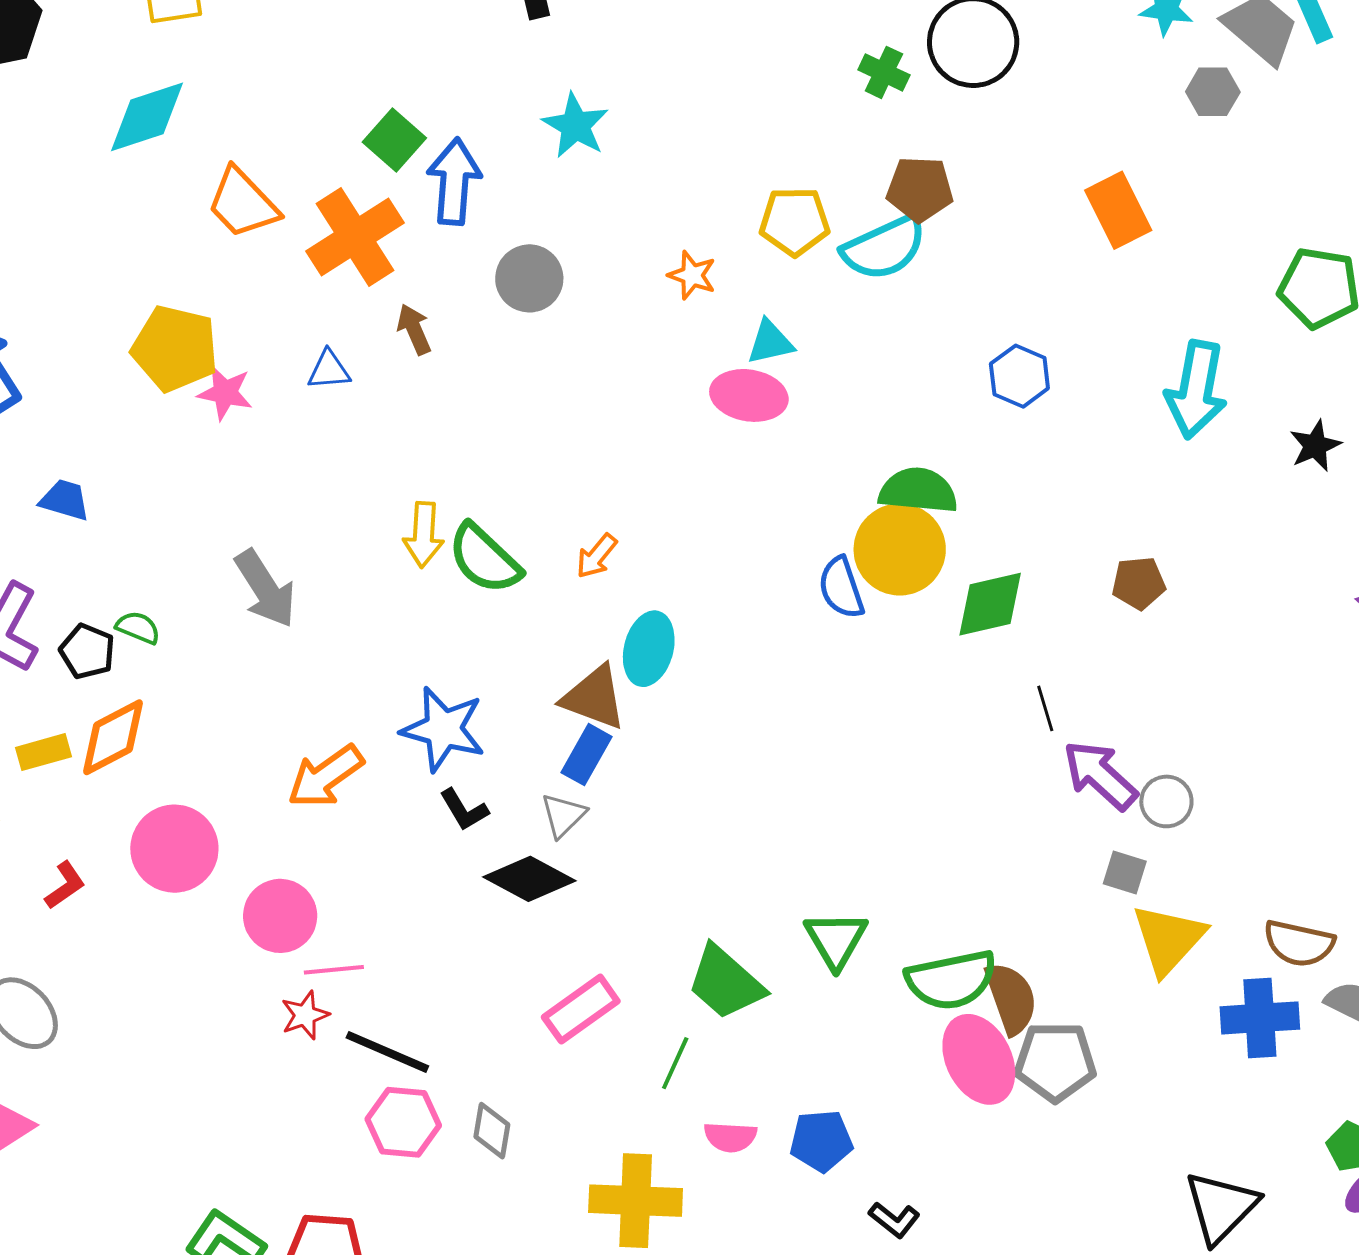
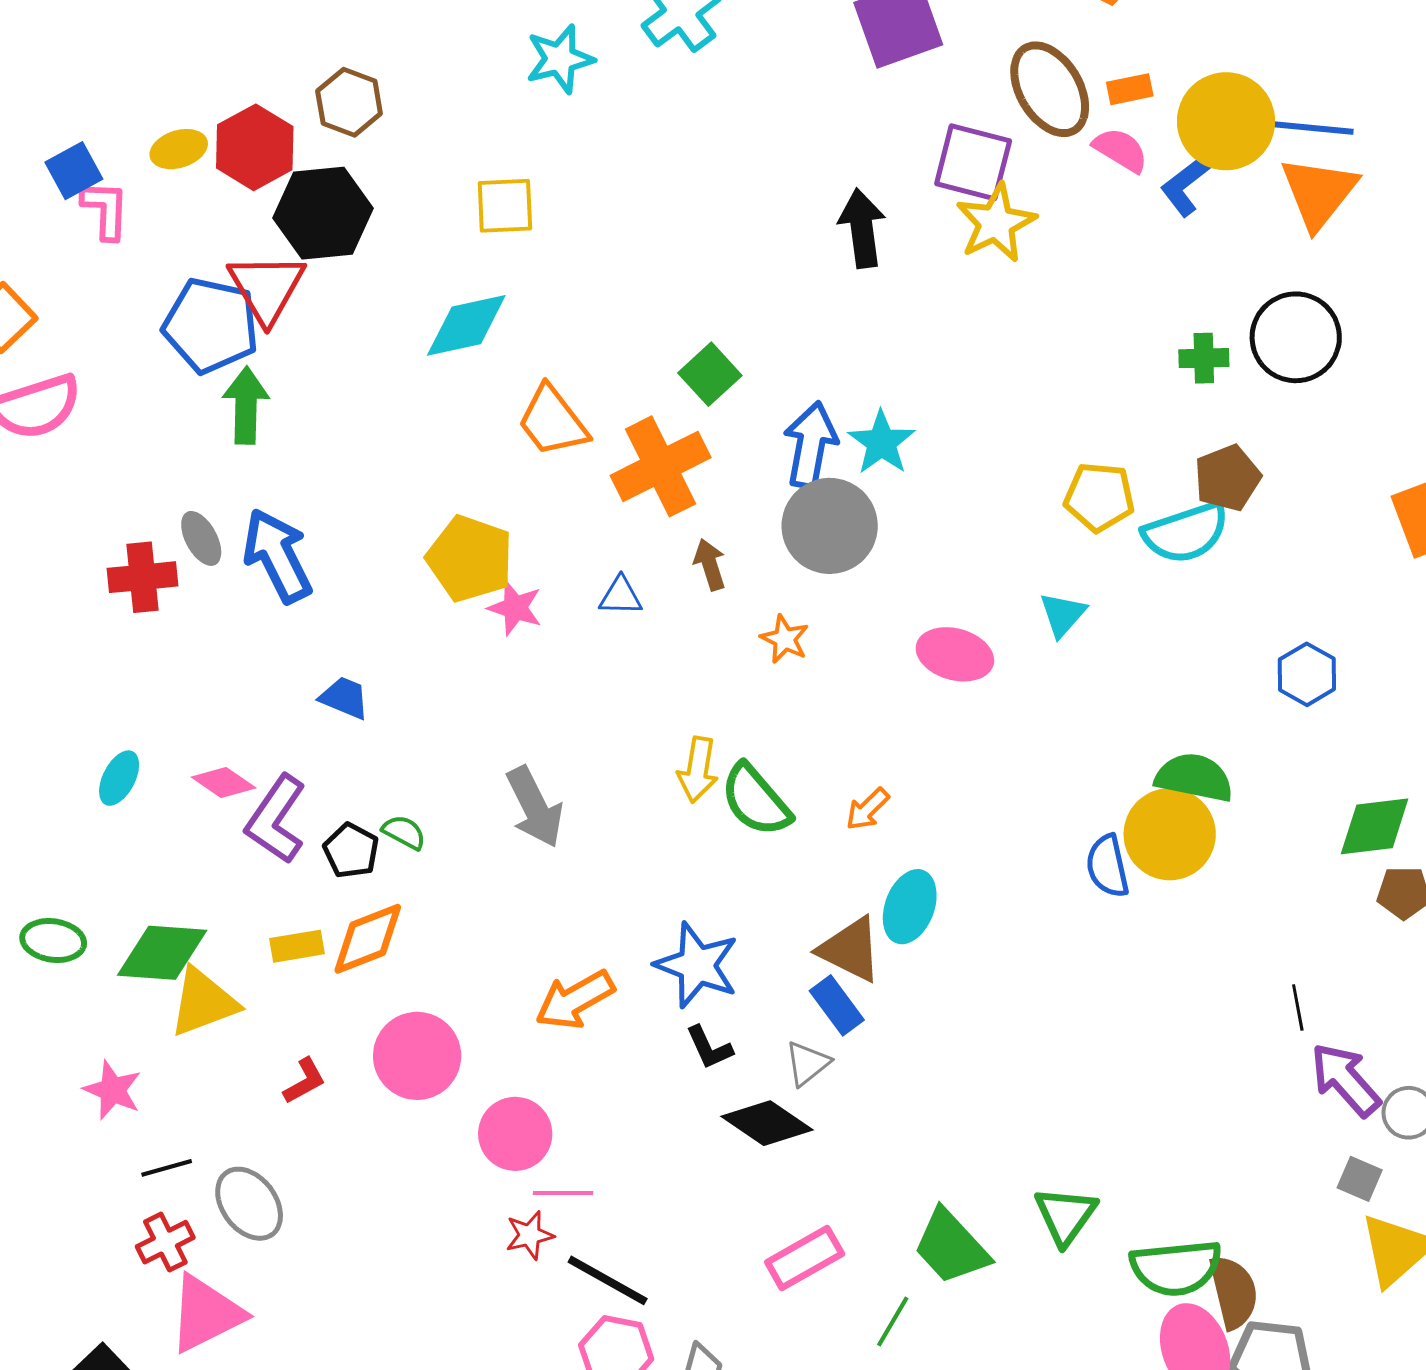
green cross: (884, 72) -> (1204, 358), turned -33
cyan star: (575, 126) -> (882, 443), moved
blue arrow: (454, 182) -> (811, 445), moved
brown pentagon: (920, 189) -> (1227, 478), turned -30
orange star: (692, 275) -> (785, 639), moved
gray circle: (529, 278) -> (830, 526), size x1.4
cyan triangle: (770, 342) -> (1063, 614), turned -42
pink ellipse: (749, 395) -> (955, 654), moved
green diamond: (990, 604) -> (1375, 826), moved
blue rectangle: (587, 755) -> (837, 1005), turned -72

